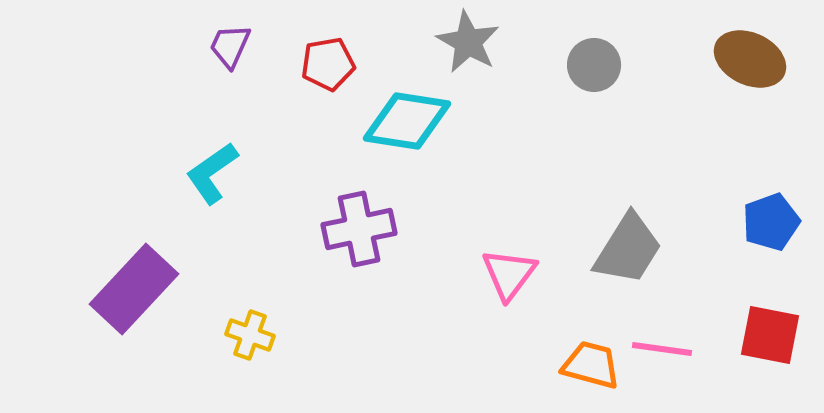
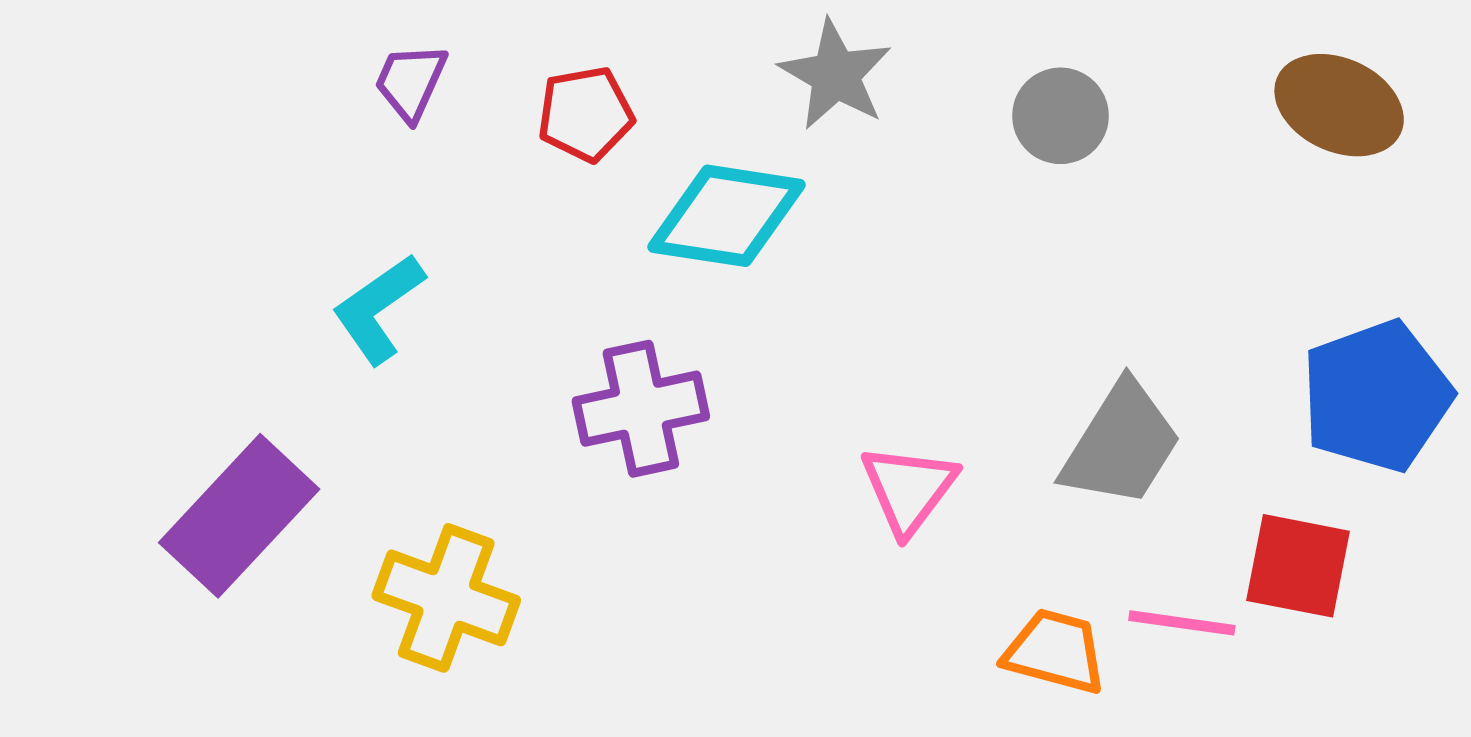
blue pentagon: (771, 222) -> (1377, 396), size x1.5
yellow cross: (250, 335) -> (446, 598), size x1.6
red square: (770, 335) -> (1298, 566), moved

